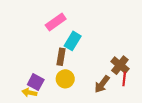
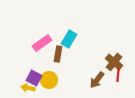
pink rectangle: (56, 22) -> (42, 43), moved
yellow circle: (65, 79) -> (49, 80), moved

